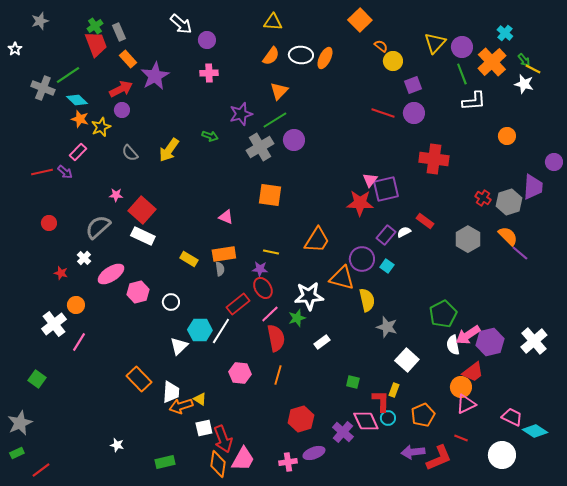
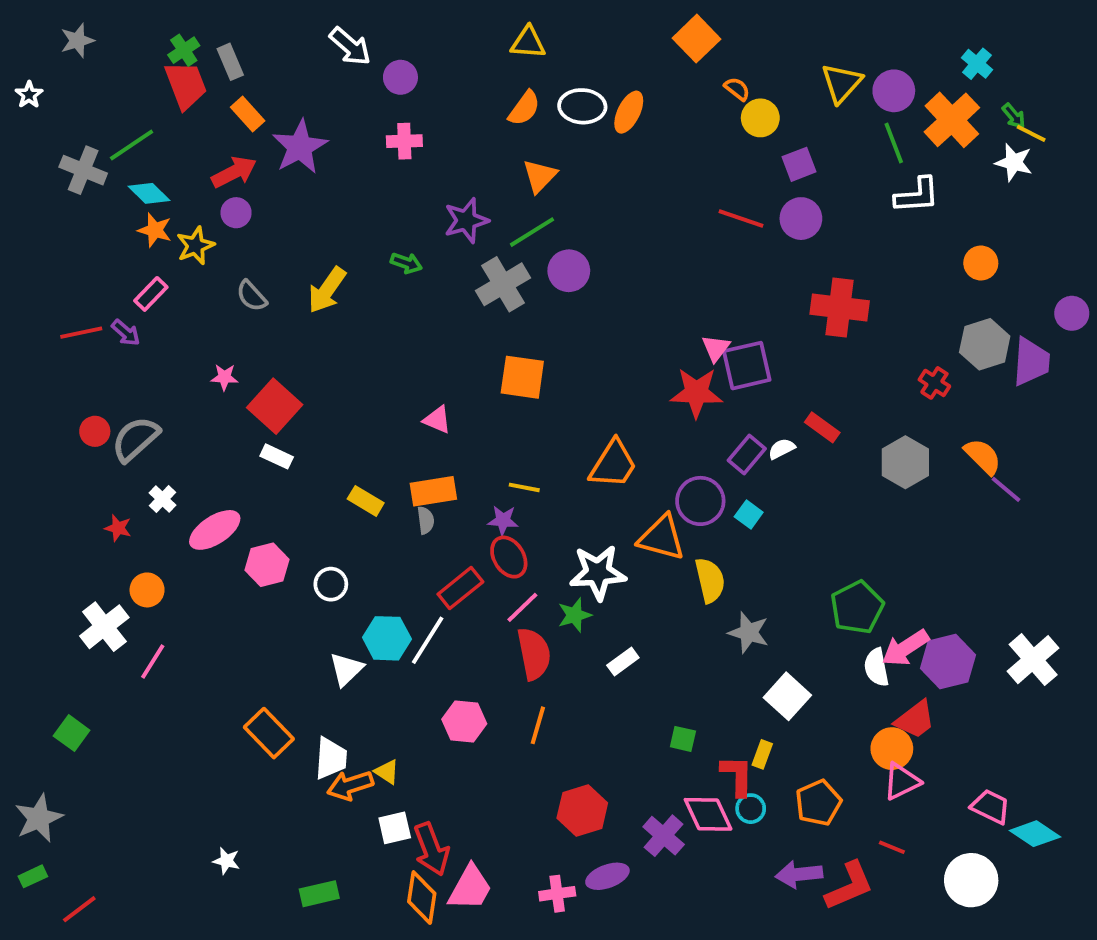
gray hexagon: (509, 202) -> (985, 344), moved
gray semicircle: (98, 227) -> (135, 439), moved
white rectangle: (143, 236) -> (277, 456), size x0.7

